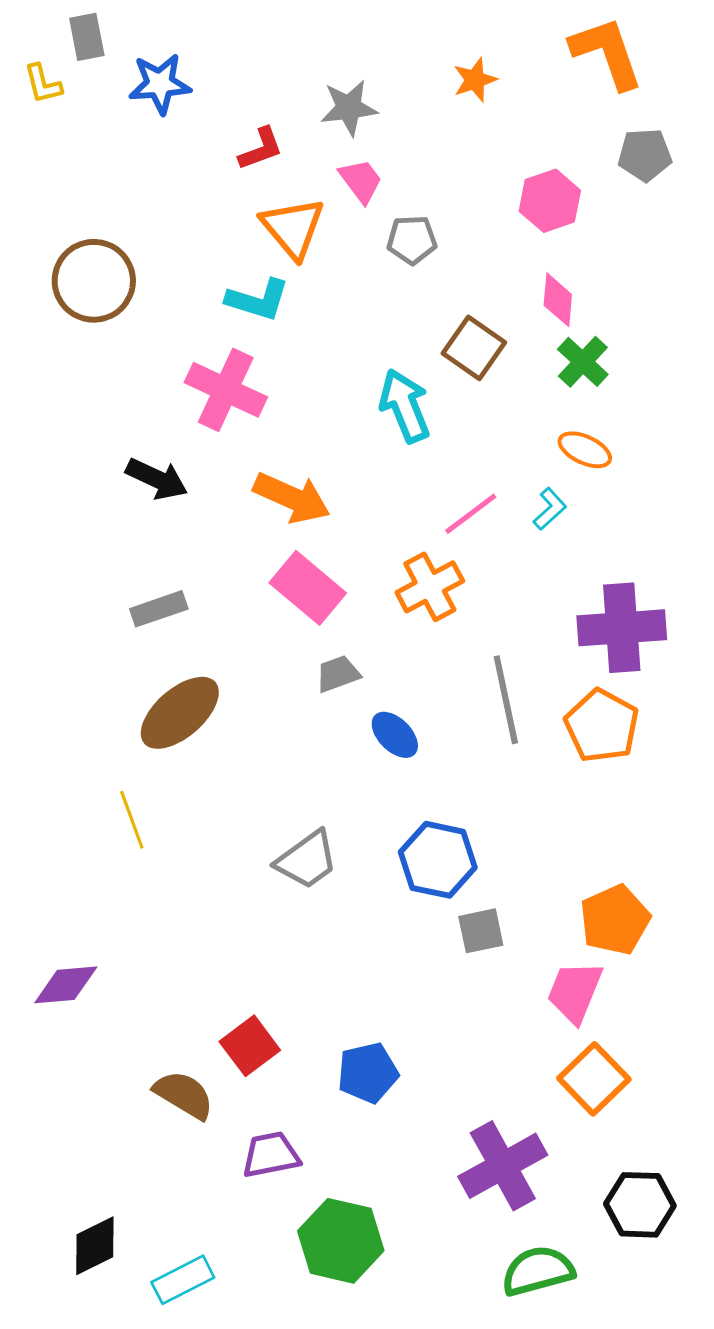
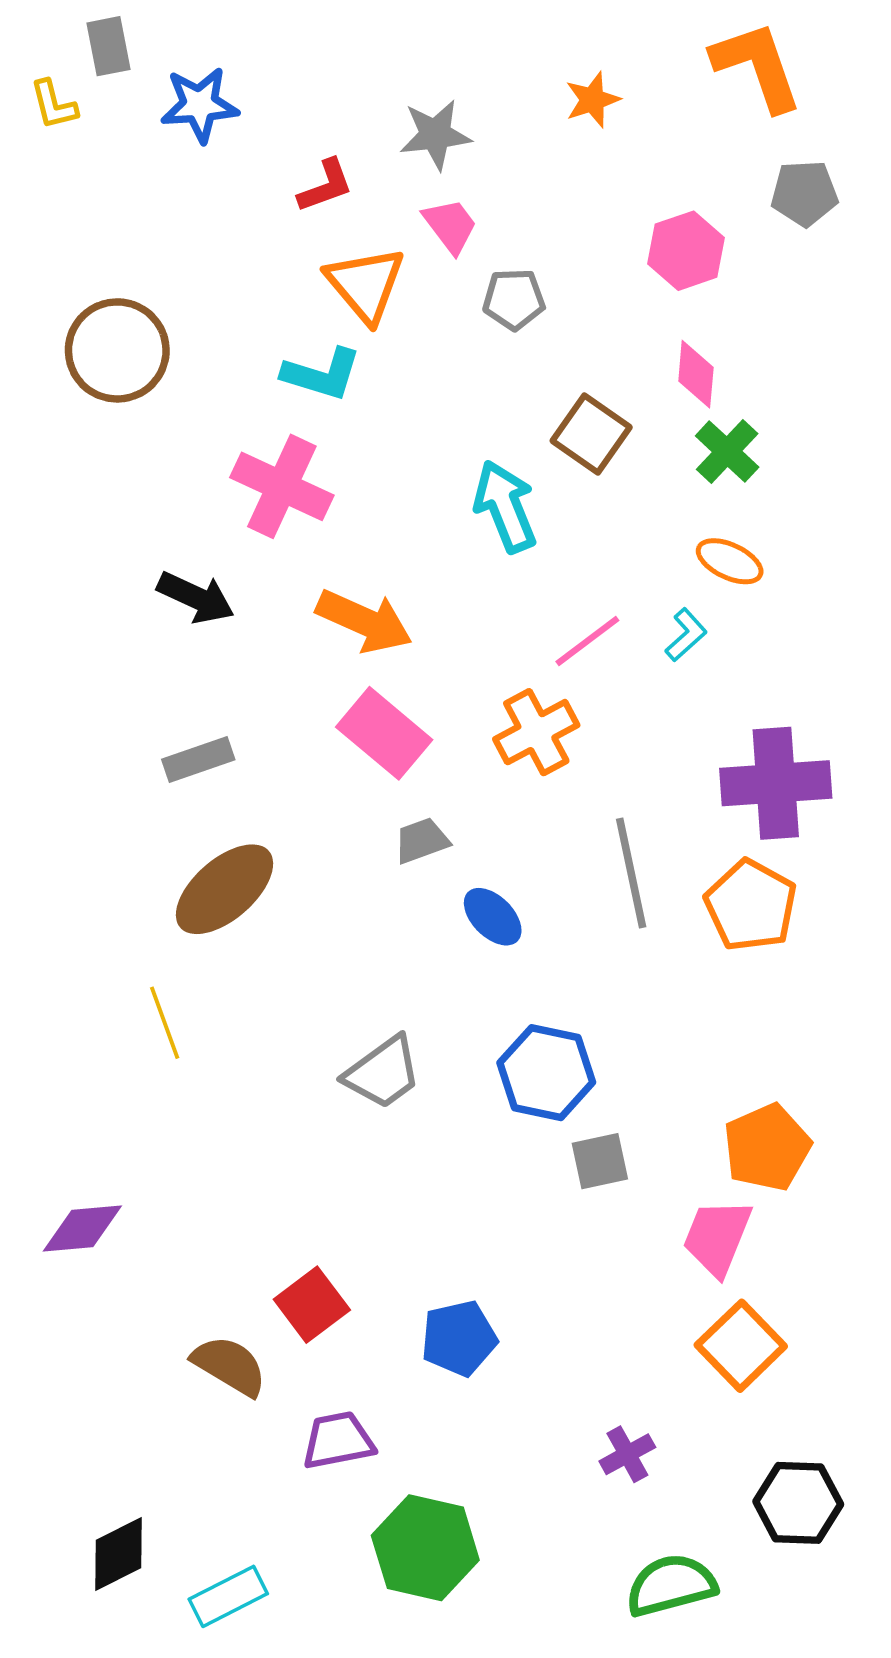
purple cross: (503, 1166) -> (627, 1454), size x0.5

